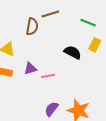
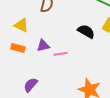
purple semicircle: (51, 109) -> (31, 85), moved

